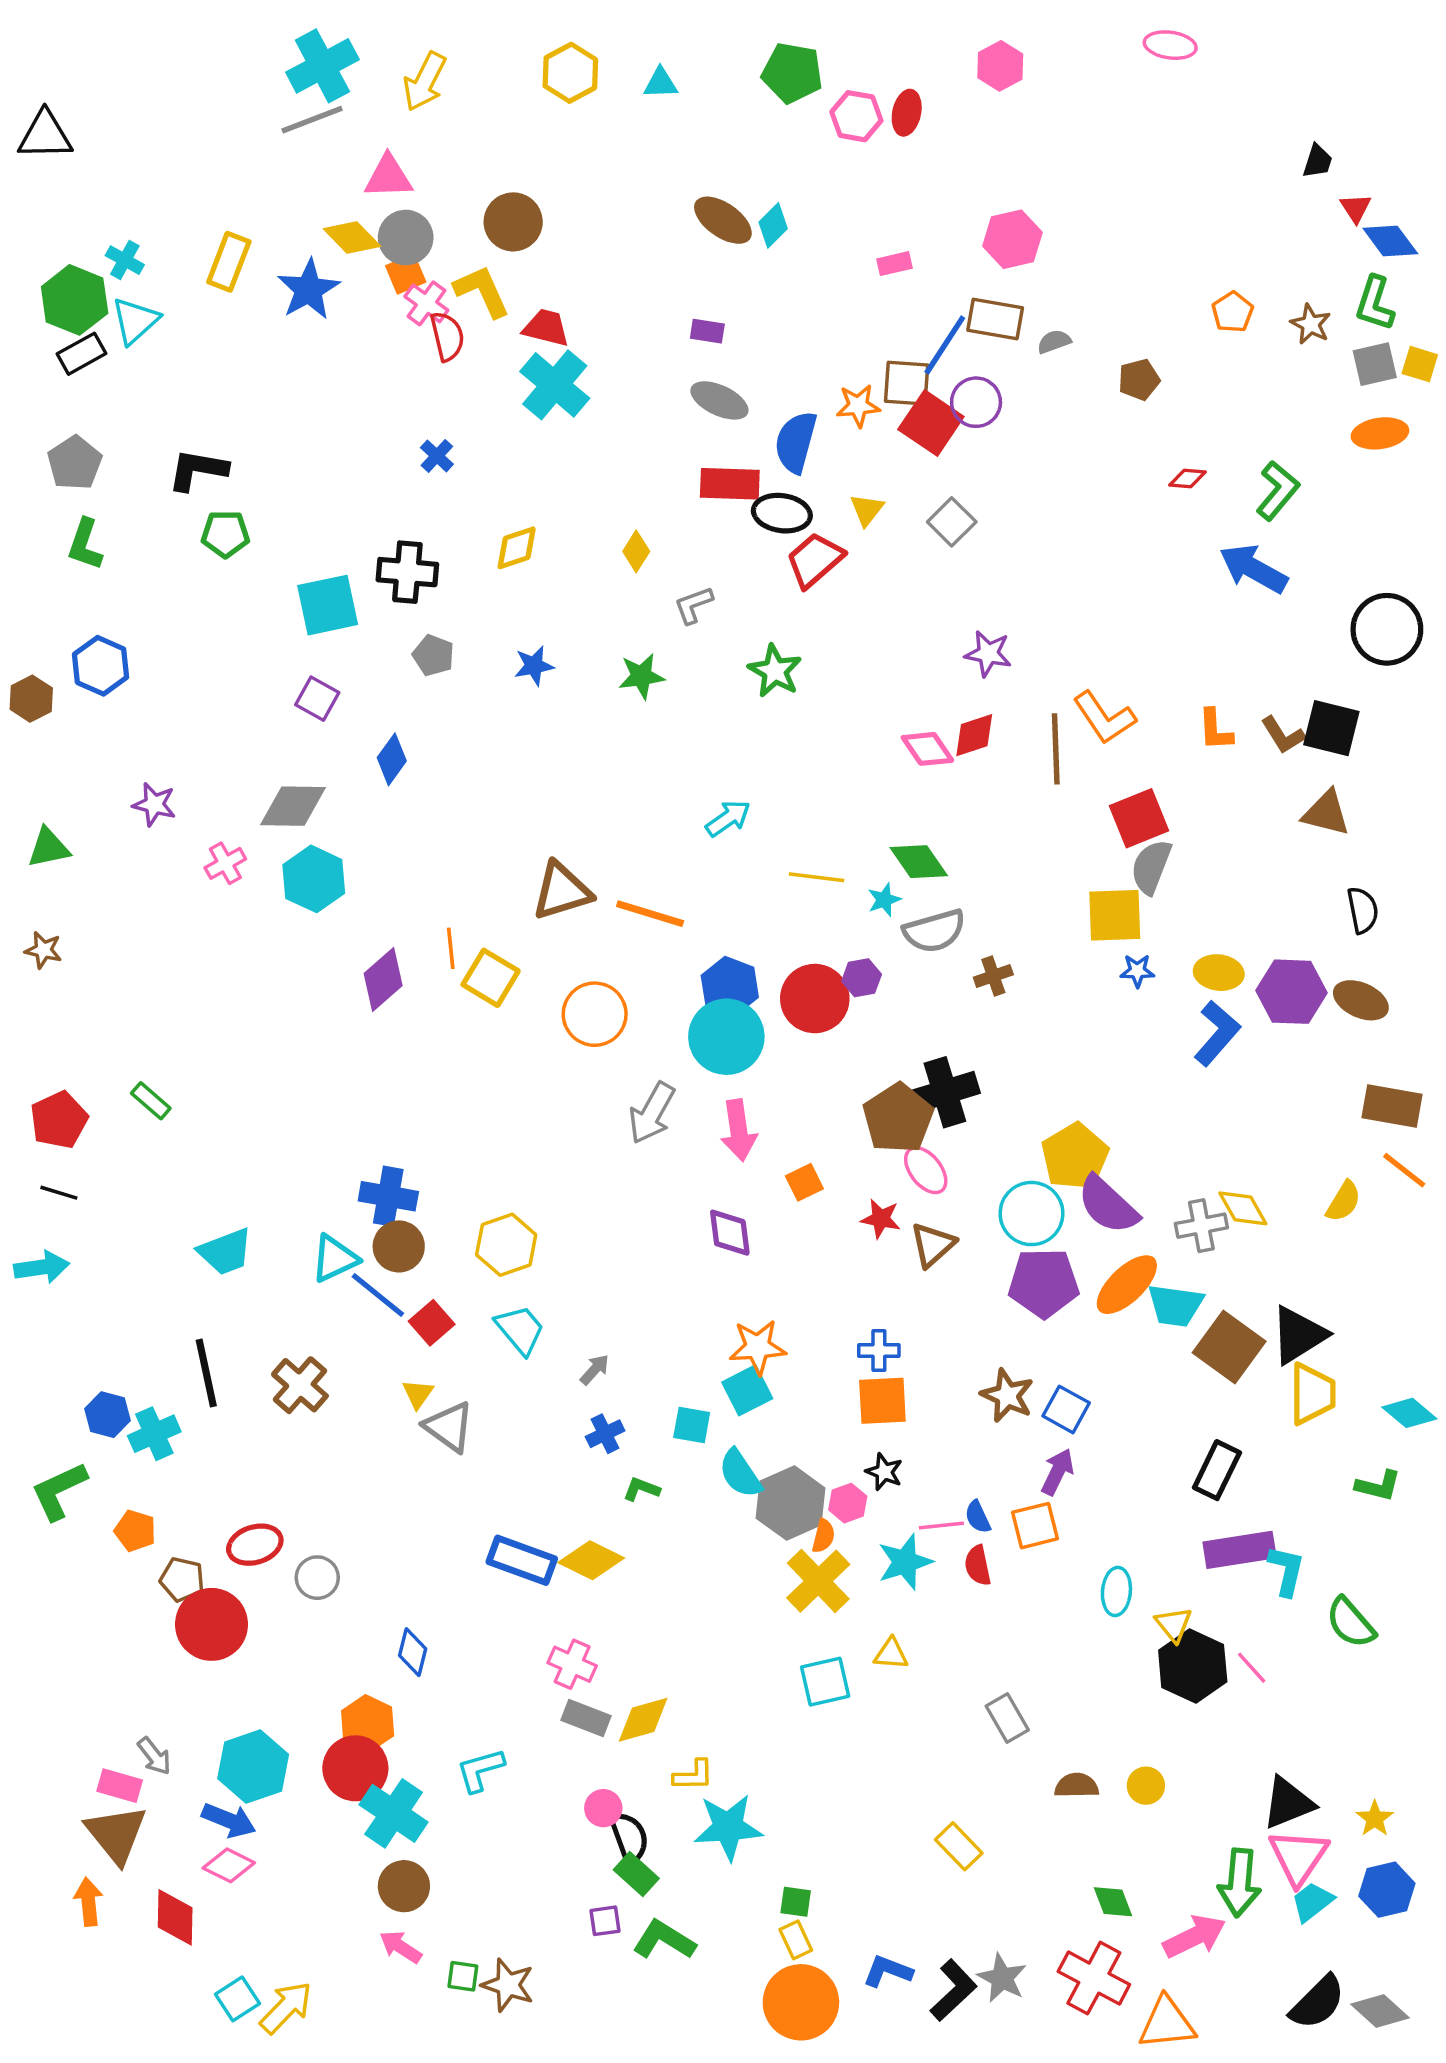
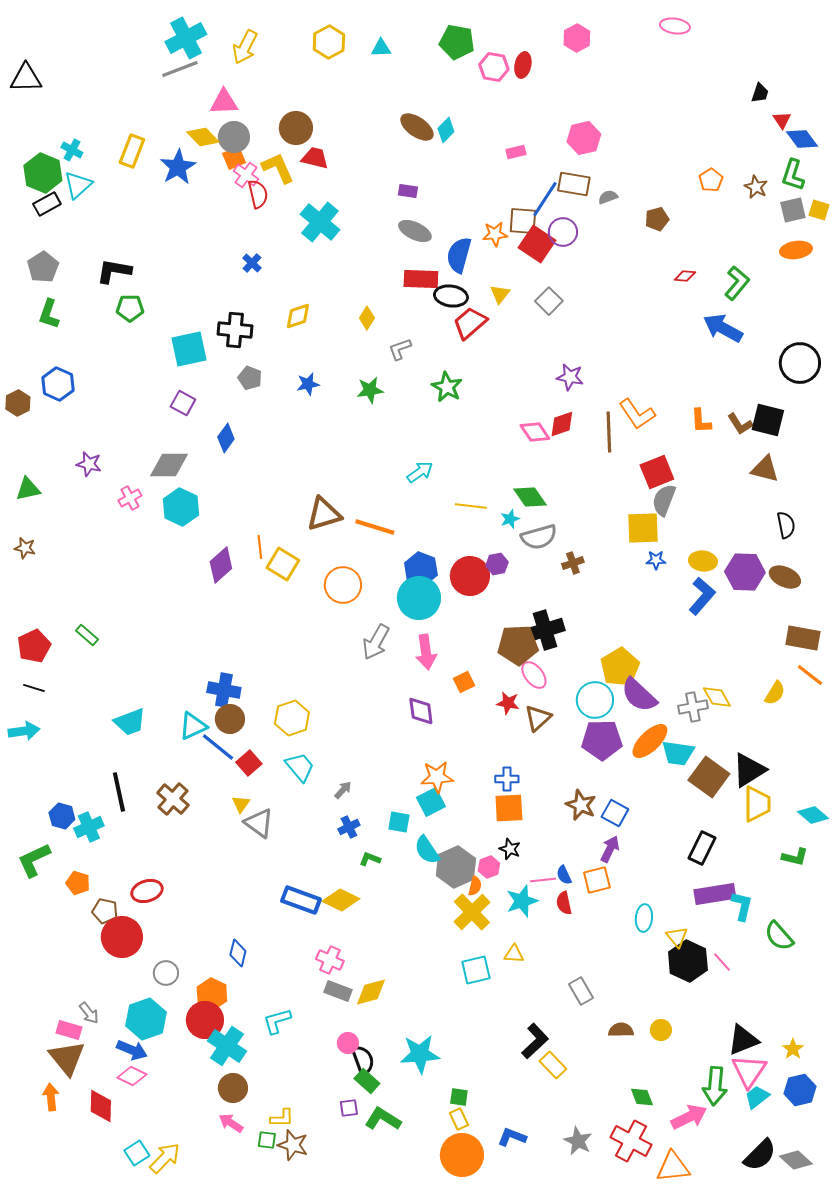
red trapezoid: (546, 328) -> (315, 158), moved
brown pentagon: (898, 1118) -> (518, 645), turned 30
gray circle: (317, 1578) -> (166, 973), moved
yellow L-shape: (693, 1775) -> (282, 1118), moved
black L-shape: (953, 1990) -> (535, 1041), moved

